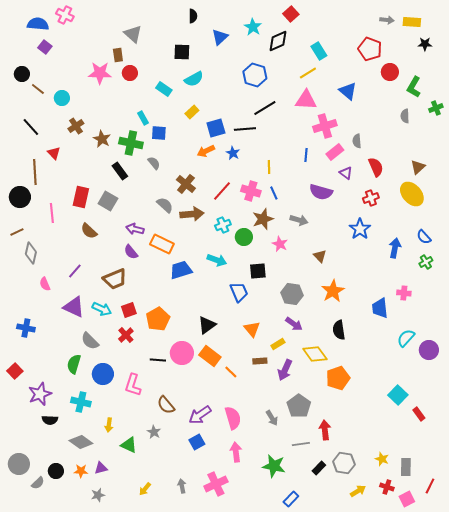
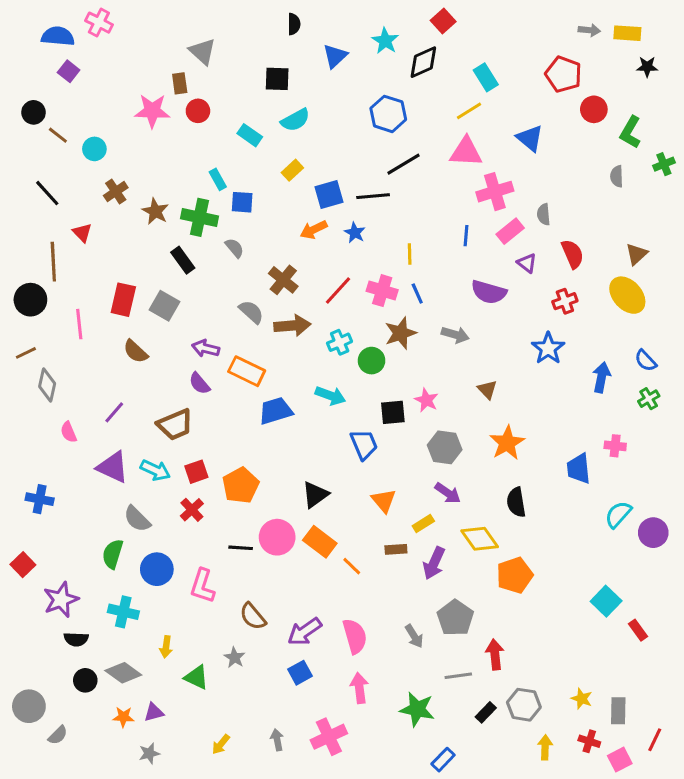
pink star: (280, 244) -> (426, 400), moved
black circle: (56, 471) -> (85, 680), moved
yellow arrow: (358, 491) -> (545, 747), turned -56

